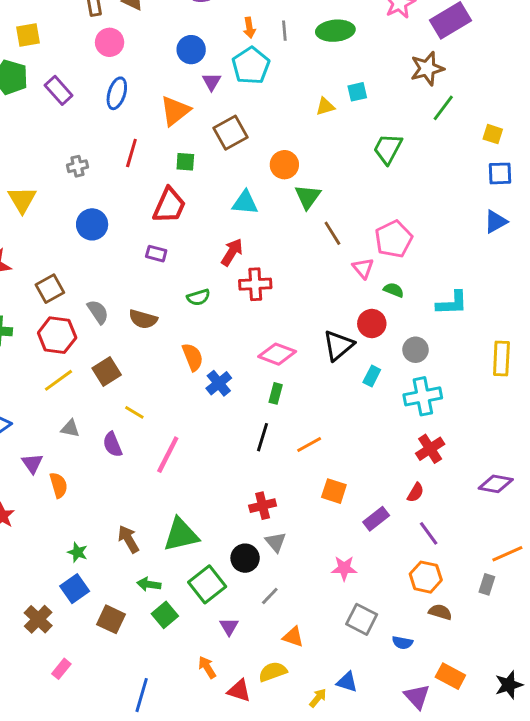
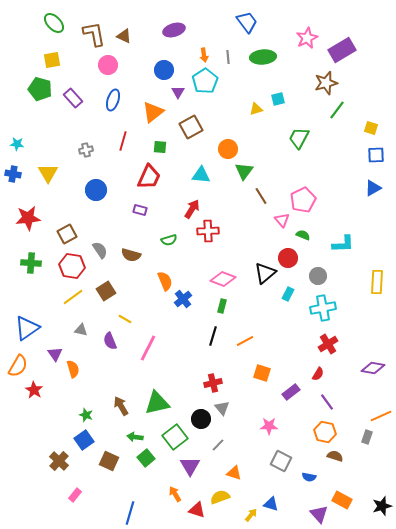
purple triangle: (229, 627) -> (190, 466), size x1.5

